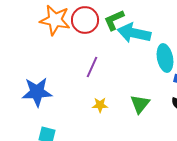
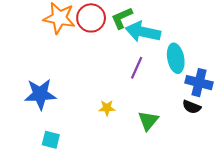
purple line: (92, 67) -> (137, 68), moved
green triangle: (140, 104) -> (148, 121), moved

